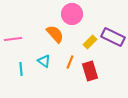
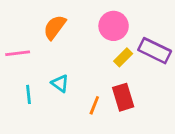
pink circle: (72, 14) -> (114, 26), moved
orange semicircle: (55, 34) -> (55, 27), moved, turned -102
orange line: (70, 62) -> (94, 105), moved

